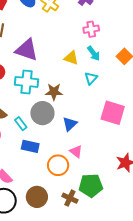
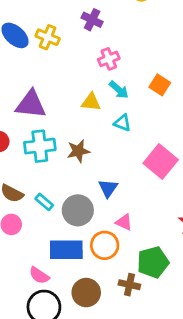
cyan triangle: (91, 78) -> (122, 123), turned -40
gray circle: (42, 113) -> (78, 210), moved
pink square: (113, 113) -> (161, 161), turned 35
blue rectangle: (30, 146) -> (66, 250), moved, size x1.4

